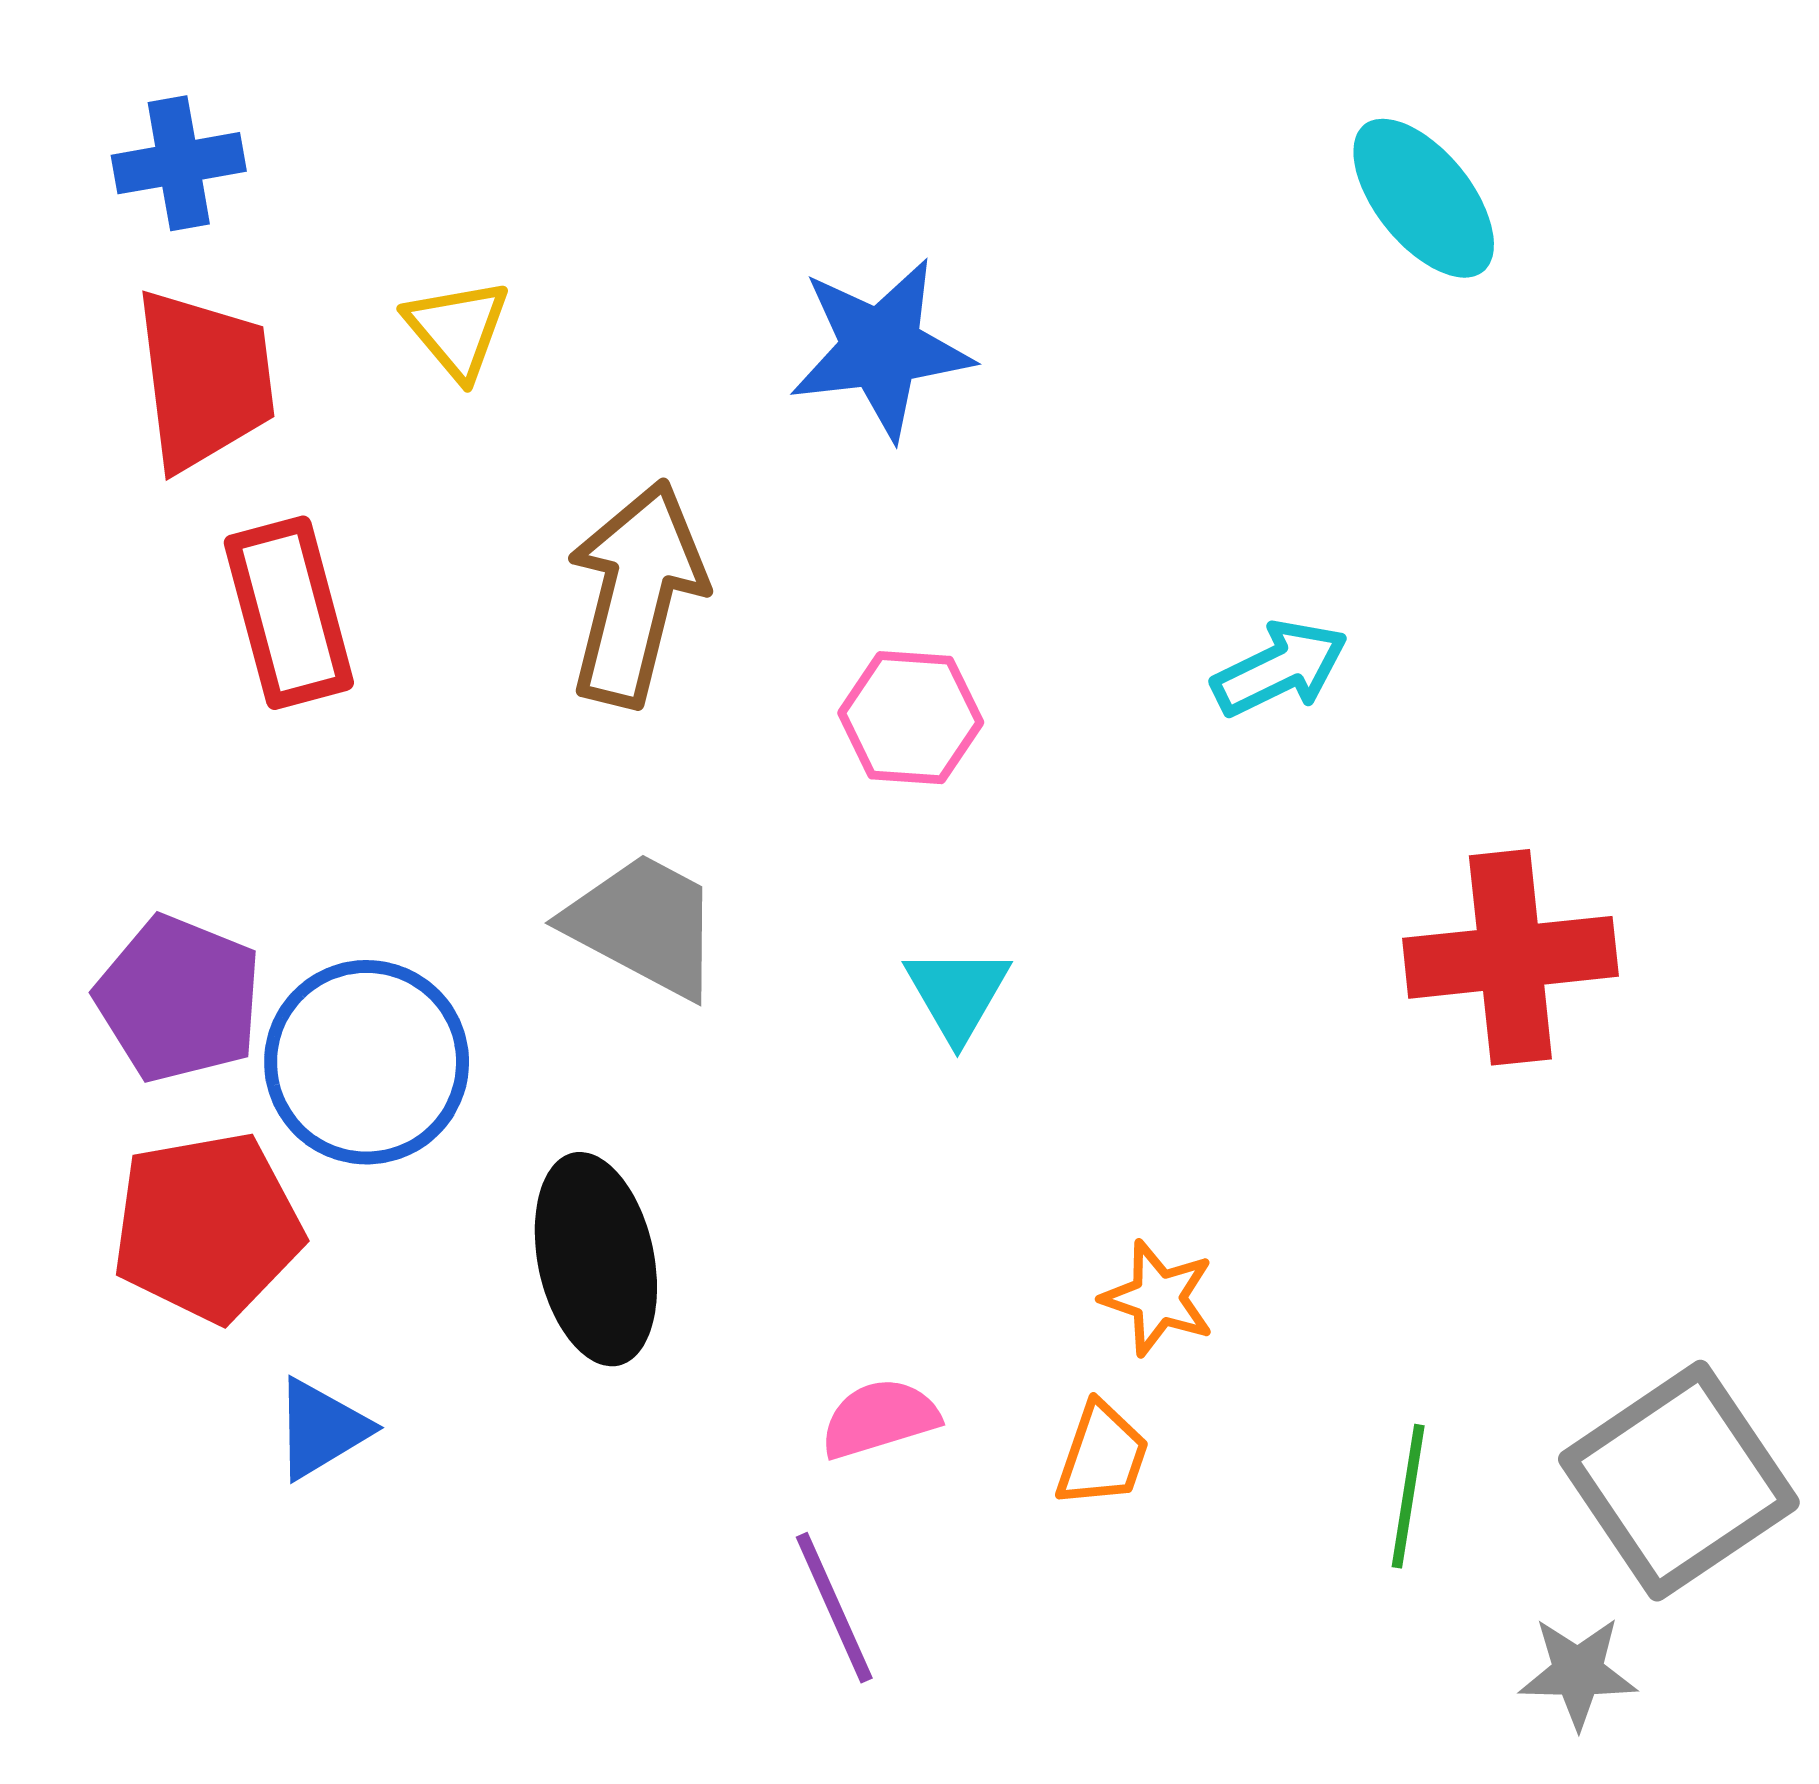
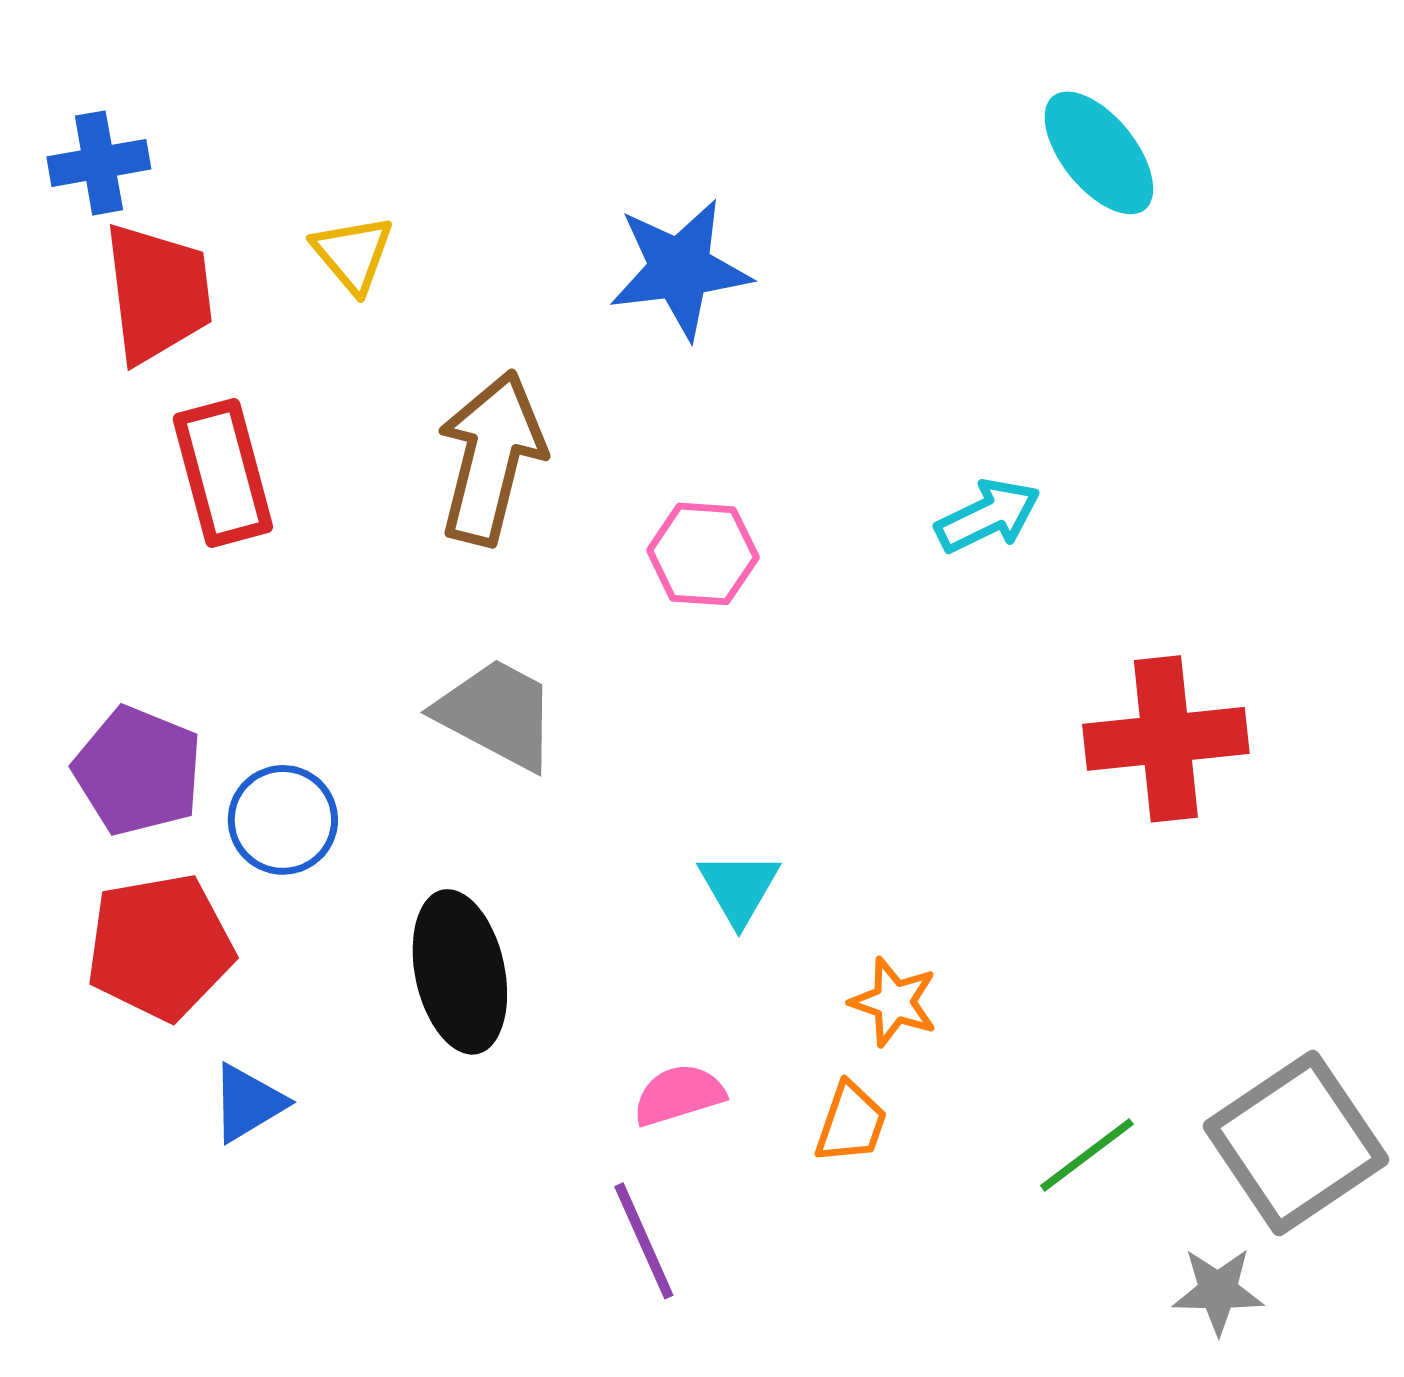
blue cross: (179, 163) -> (99, 163), moved
cyan triangle: (957, 994) -> (739, 888), moved
blue circle: (367, 1062) -> (283, 820), size x0.7
green line: (1408, 1496) -> (1087, 1155), turned 44

